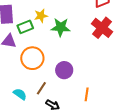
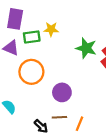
green star: (61, 27) -> (86, 48), moved
brown line: (41, 88) -> (59, 117), moved, turned 40

